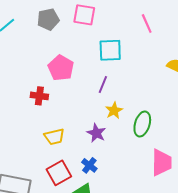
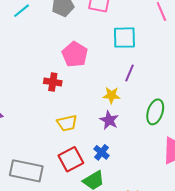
purple line: (103, 84) -> (129, 73), moved
yellow star: (114, 111) -> (111, 95), moved, turned 30

